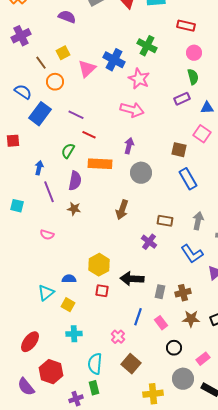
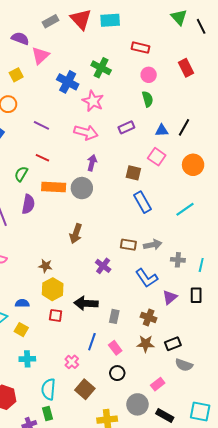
pink triangle: (87, 69) -> (40, 56), moved
purple rectangle: (182, 99) -> (126, 127), moved
purple line: (76, 115) -> (41, 125), moved
purple arrow: (129, 146) -> (92, 163), moved
gray circle: (141, 173) -> (82, 188), moved
brown star: (74, 209) -> (45, 266), moved
brown rectangle: (165, 221) -> (128, 245), moved
gray arrow: (198, 221) -> (153, 245), turned 66
brown cross: (183, 293) -> (149, 317), moved, turned 35
black circle: (174, 348) -> (117, 373), moved

